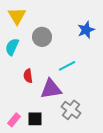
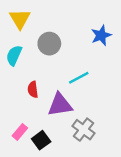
black square: (35, 119) -> (41, 140), turned -35
pink rectangle: (14, 120) -> (20, 132), moved

